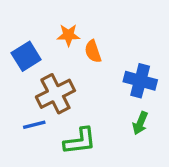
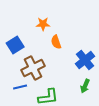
orange star: (68, 35) -> (43, 24), moved
blue cross: (140, 81) -> (85, 60), turned 36

